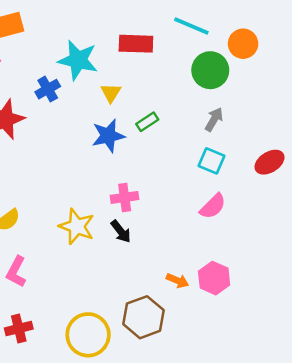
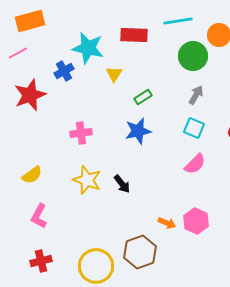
cyan line: (191, 26) -> (178, 21), turned -32
blue star: (108, 136) -> (138, 131), moved
pink cross: (125, 197) -> (81, 133), moved

